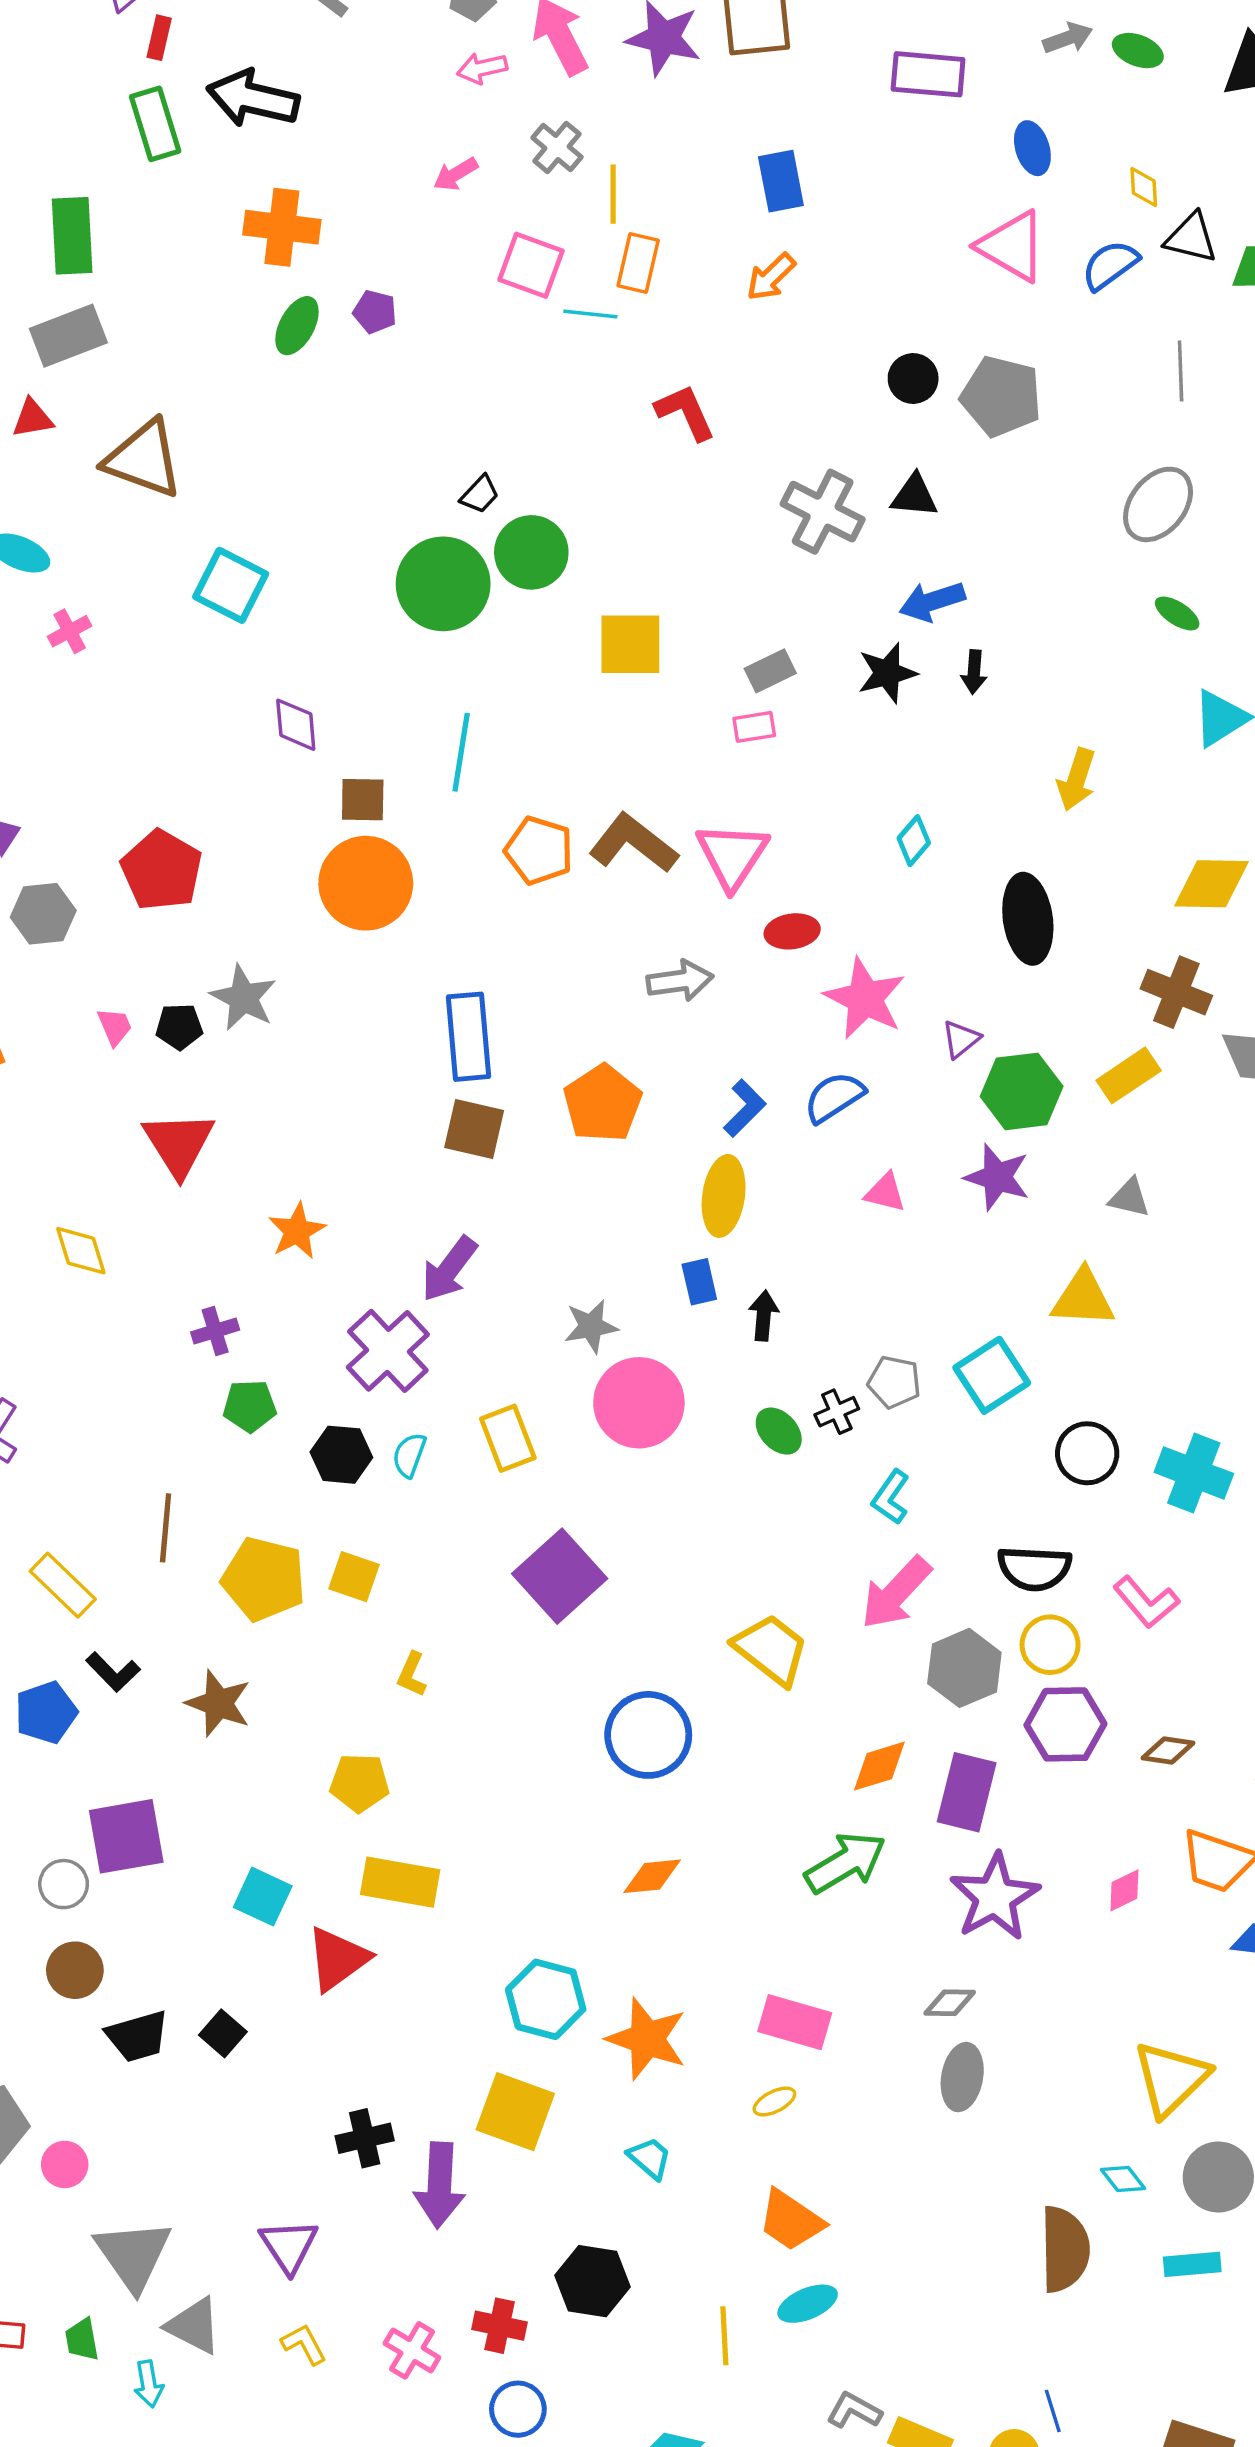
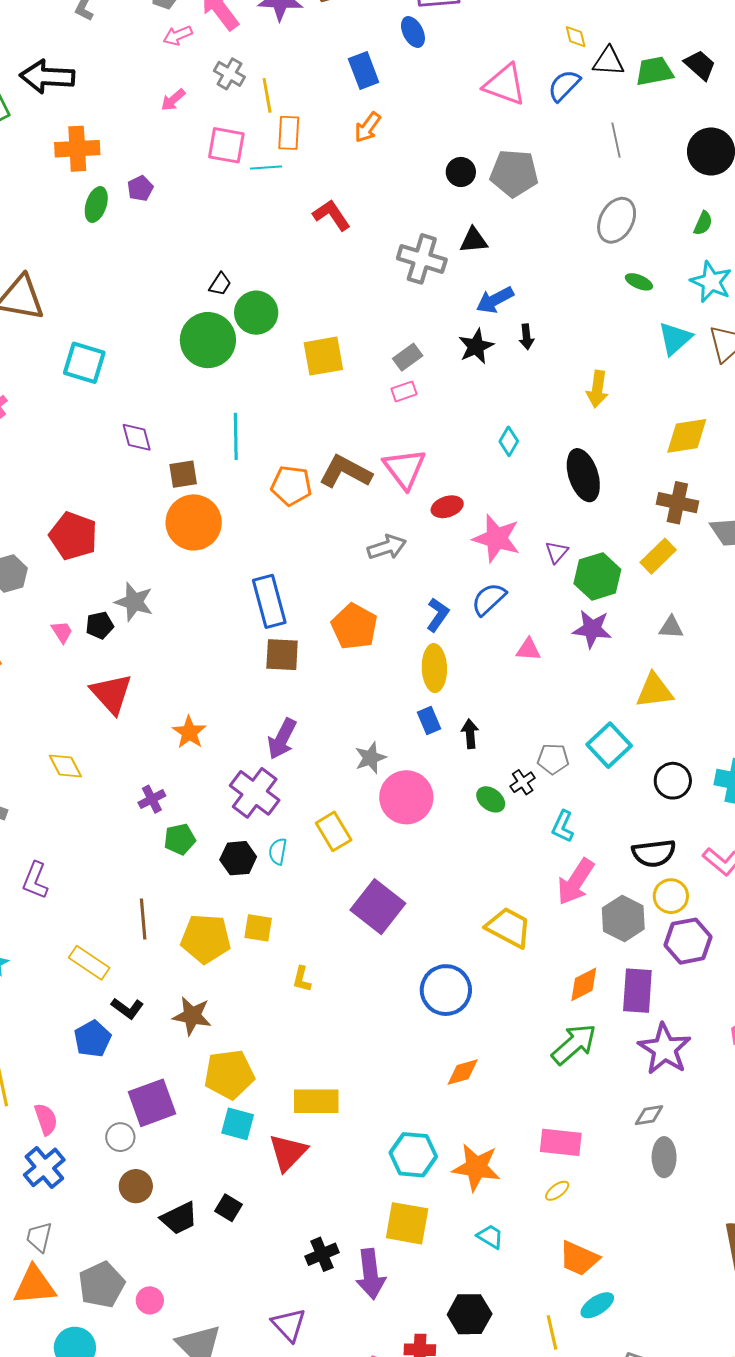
blue ellipse: (1032, 148) -> (413, 32), moved
purple pentagon: (375, 312) -> (140, 188), turned -30
yellow pentagon: (360, 1783) -> (229, 1074), moved, size x1.4

